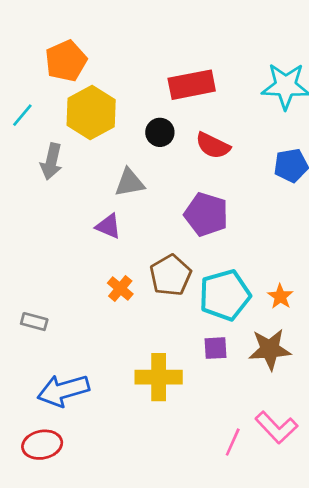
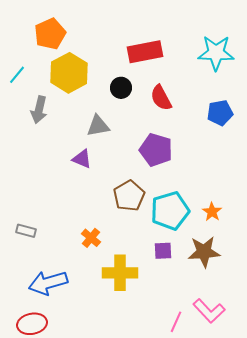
red semicircle: (213, 146) -> (161, 98), turned 36
orange cross: (120, 289) -> (91, 238), moved

